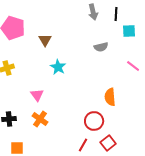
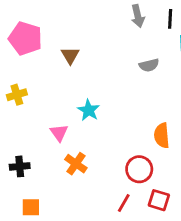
cyan star: (58, 67) -> (89, 110), moved
orange cross: (40, 119) -> (76, 164), moved
red square: (108, 143) -> (159, 200), turned -35

